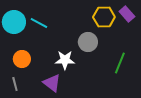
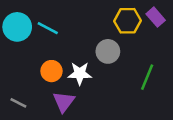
orange circle: (22, 59) -> (51, 71), moved
purple triangle: (52, 83) -> (64, 102), turned 30
gray line: (15, 84) -> (18, 103), turned -48

